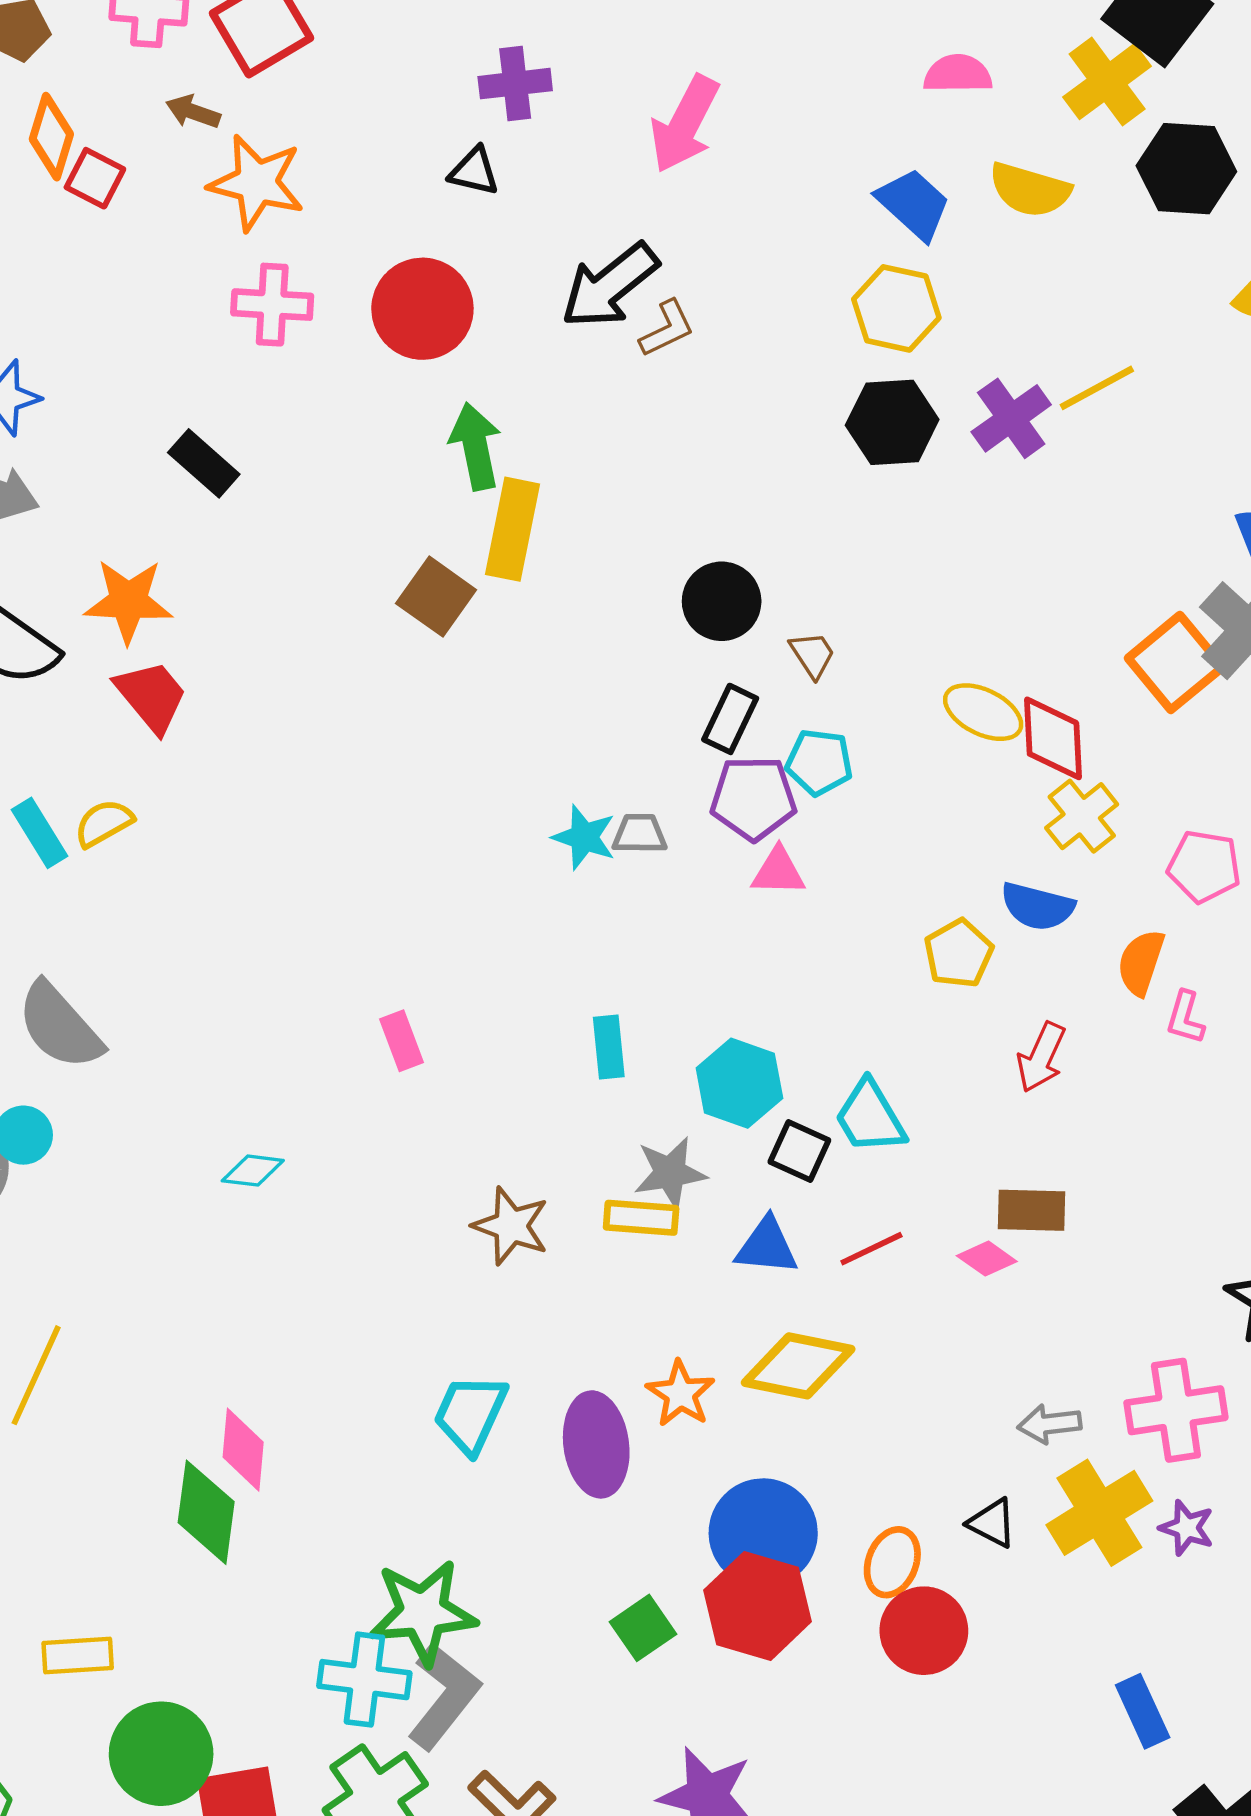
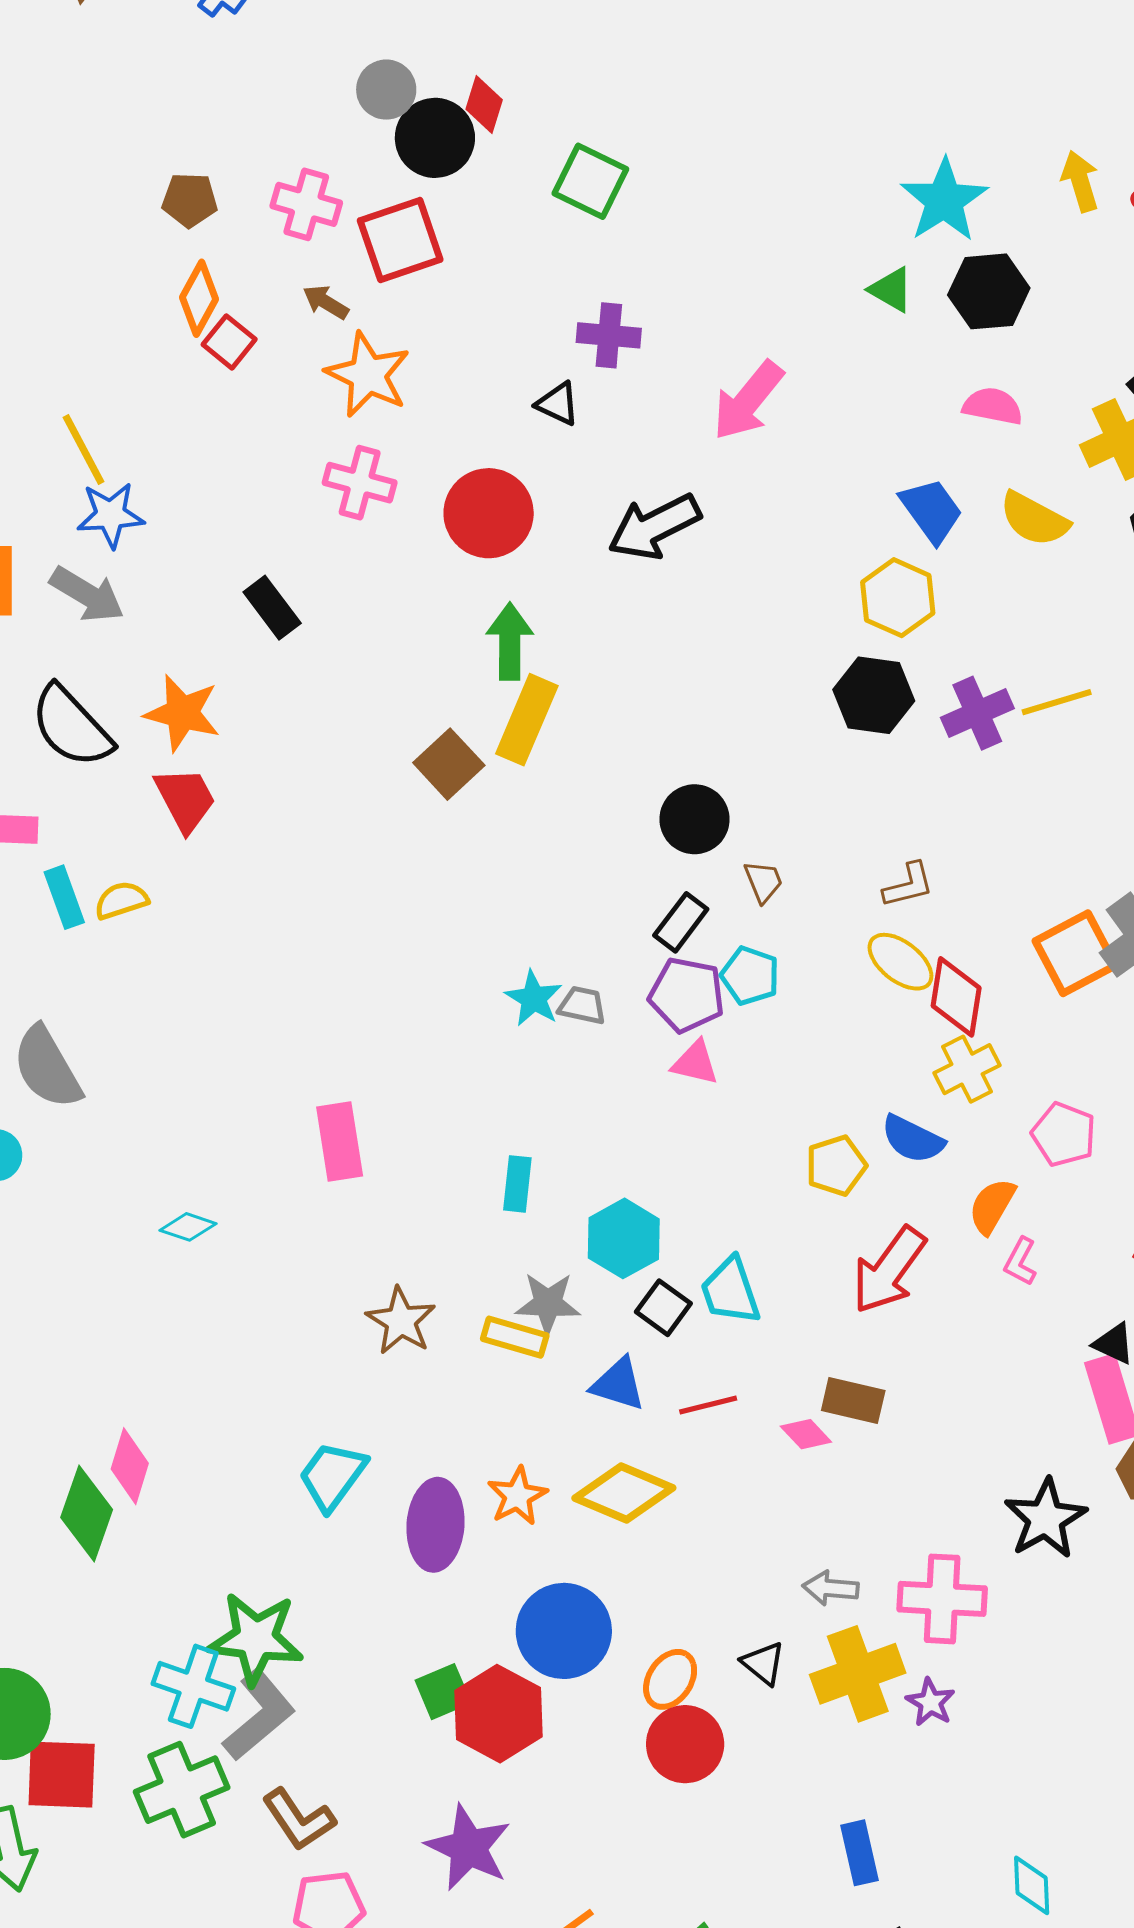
brown L-shape: (667, 329) -> (908, 885), moved
pink rectangle: (401, 1041) -> (340, 1141), size x1.5
red arrow: (1041, 1057) -> (889, 1270), size x1.5
red hexagon: (758, 1606) -> (499, 1714), moved

